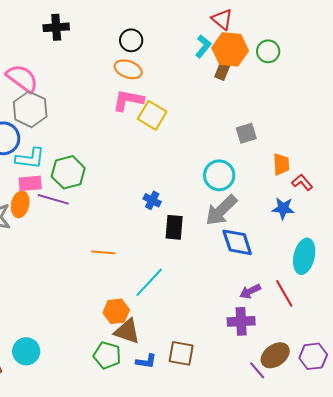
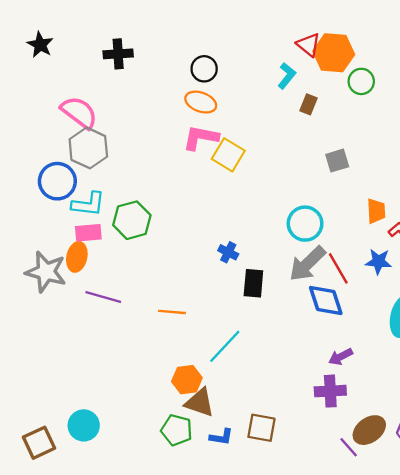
orange hexagon: (230, 49) -> (334, 53), moved
gray square: (246, 133) -> (337, 161), moved
purple line: (53, 199) -> (103, 297), moved
red line: (284, 293) -> (338, 268), moved

